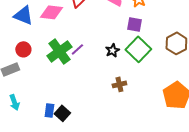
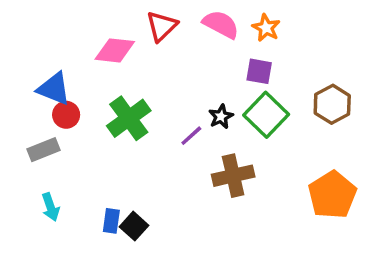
blue triangle: (23, 15) -> (54, 89), moved
purple line: (77, 49) -> (191, 136), moved
brown cross: (119, 84) -> (233, 176), size x1.6

